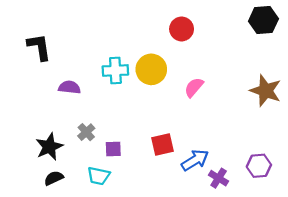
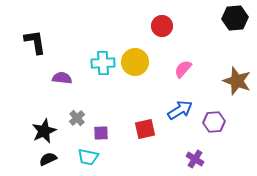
pink semicircle: (194, 87) -> (183, 69), moved
blue arrow: (195, 160) -> (180, 110), moved
purple hexagon: (259, 166) -> (214, 122), moved

